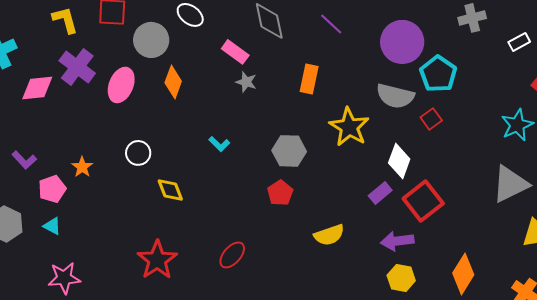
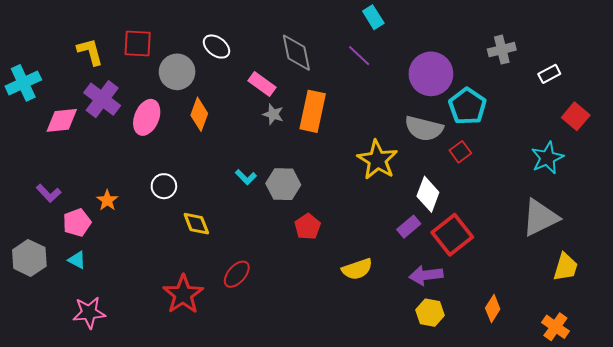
orange rectangle: (309, 79) -> (313, 111), moved, size x1.4
gray hexagon: (289, 151) -> (283, 184), moved
red ellipse: (232, 255) -> (237, 274), moved
orange diamond: (463, 274) -> (493, 309), size x0.7

